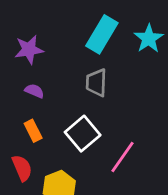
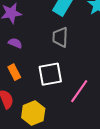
white square: (83, 134) -> (50, 74), turned 30

